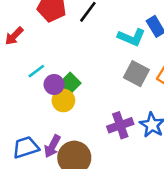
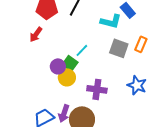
red arrow: (14, 36) -> (36, 35), moved
cyan line: (36, 71) -> (82, 50), moved
purple cross: (120, 125) -> (97, 89), moved, turned 36

